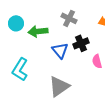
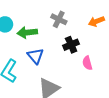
blue triangle: (60, 50) -> (35, 56), moved

